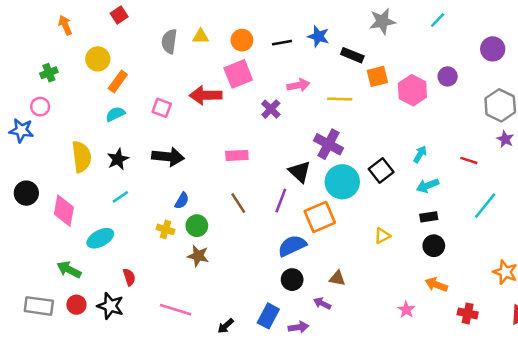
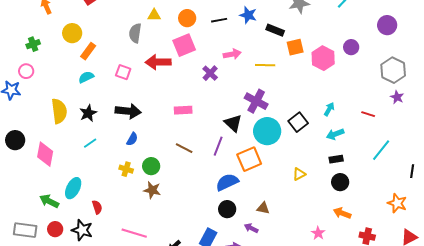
gray semicircle: (169, 41) -> (135, 33), moved
blue semicircle: (182, 201) -> (132, 139), moved
brown line: (238, 203) -> (184, 148), turned -30
cyan ellipse: (100, 238) -> (73, 188), moved, turned -35

